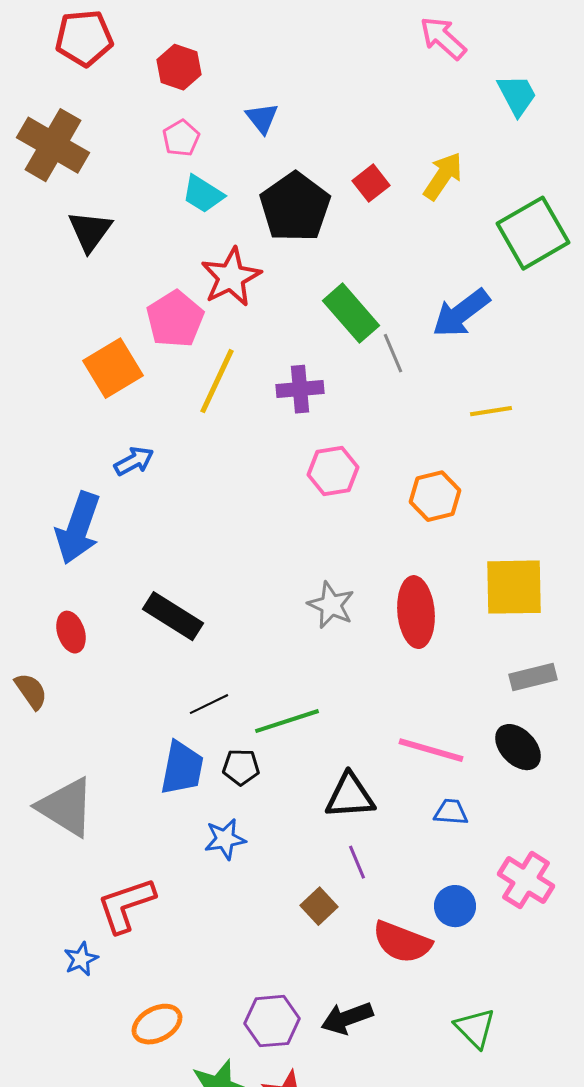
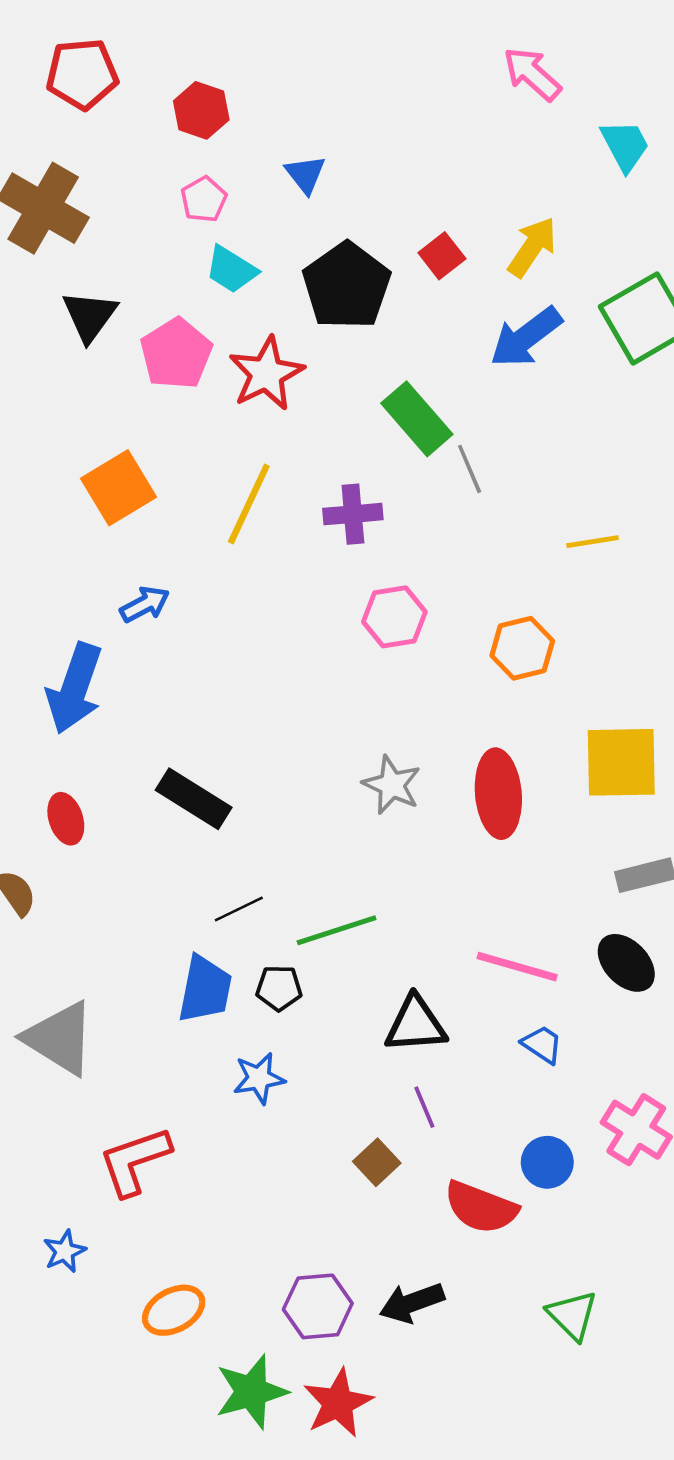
blue arrow: (461, 313) -> (526, 337), moved
pink pentagon: (175, 319) -> (176, 354), moved
blue trapezoid: (451, 812) -> (542, 1044), turned 30
blue star: (81, 959) -> (65, 1251), moved

